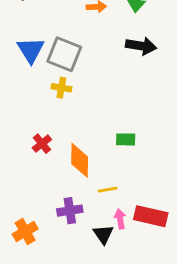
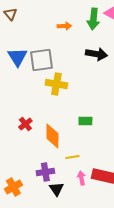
gray square: (64, 54) -> (41, 60), turned -30
yellow cross: (61, 88) -> (56, 84), moved, size x1.5
black triangle: (103, 234) -> (56, 189), moved

